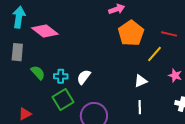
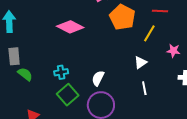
pink diamond: (45, 31) -> (70, 27), moved
green semicircle: (38, 73) -> (25, 74), moved
white semicircle: (84, 77) -> (98, 78), moved

